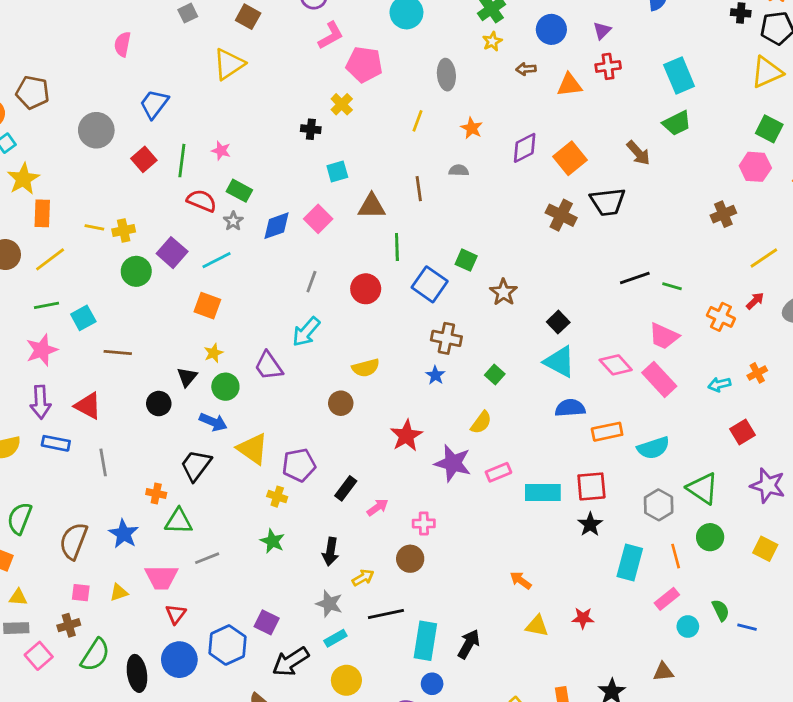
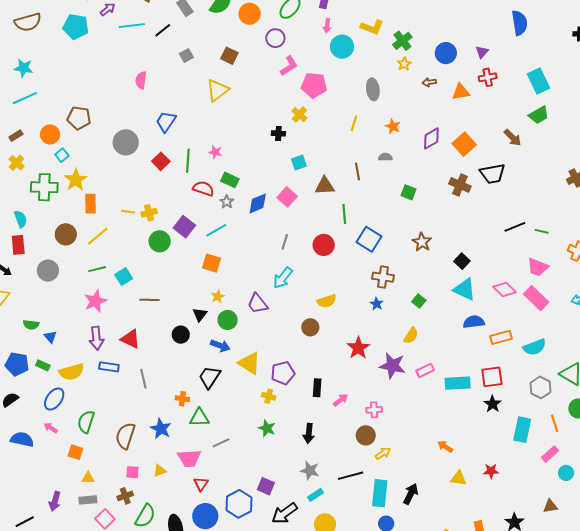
green square: (466, 260) -> (408, 192), moved
black rectangle: (346, 488) -> (317, 388), turned -30
yellow arrow: (363, 578) -> (383, 453), moved

